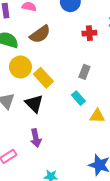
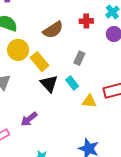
brown semicircle: (40, 34) -> (53, 30), moved
black triangle: (34, 104) -> (49, 84), moved
purple arrow: (36, 138) -> (29, 119), turned 60

